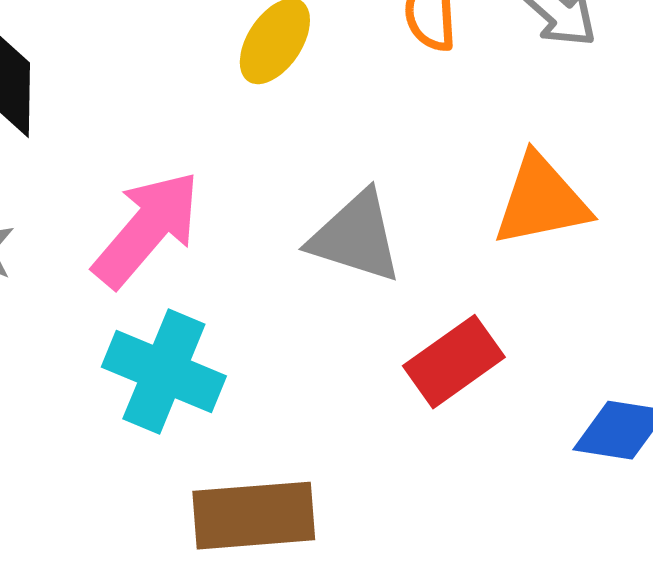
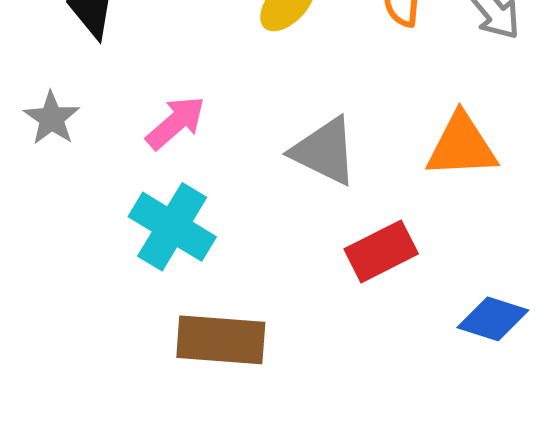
pink arrow: (147, 229) -> (176, 123), size x0.7

